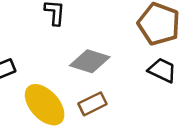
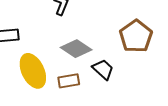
black trapezoid: (162, 70) -> (103, 69), moved

